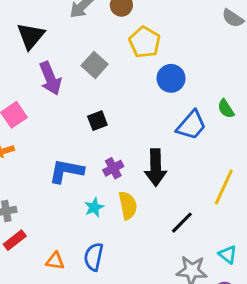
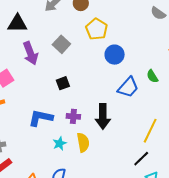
black triangle: (31, 36) -> (17, 24), turned 50
purple cross: (113, 168) -> (73, 116), turned 32
black line: (182, 223) -> (141, 159), moved

